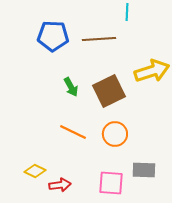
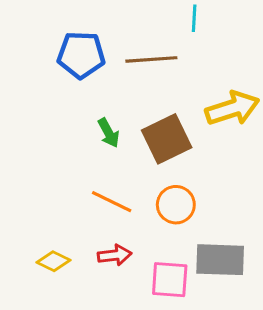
gray rectangle: (144, 170) -> (220, 260), size x1.4
red arrow: (60, 185) -> (115, 255), moved

